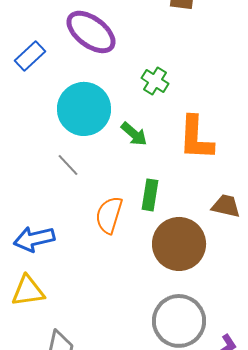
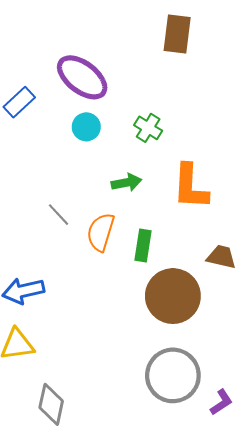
cyan circle: (84, 109) -> (86, 127), moved, size x0.5
green arrow: (134, 134) -> (126, 183), turned -52
orange semicircle: (109, 215) -> (101, 232), moved

